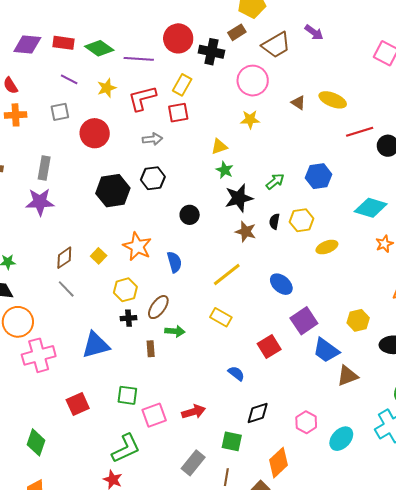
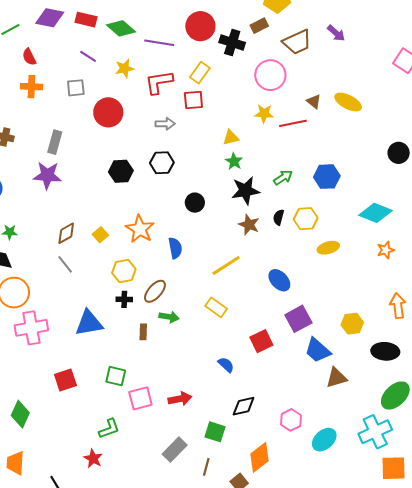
red line: (360, 132) -> (293, 123), moved
black hexagon: (113, 191) -> (121, 171), size x0.7
green L-shape: (126, 448) -> (109, 429), size x0.7

